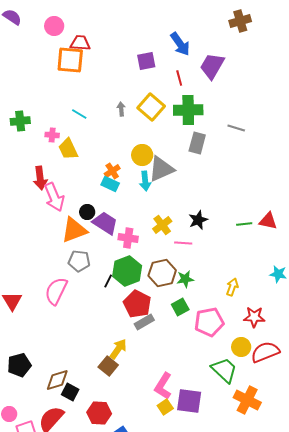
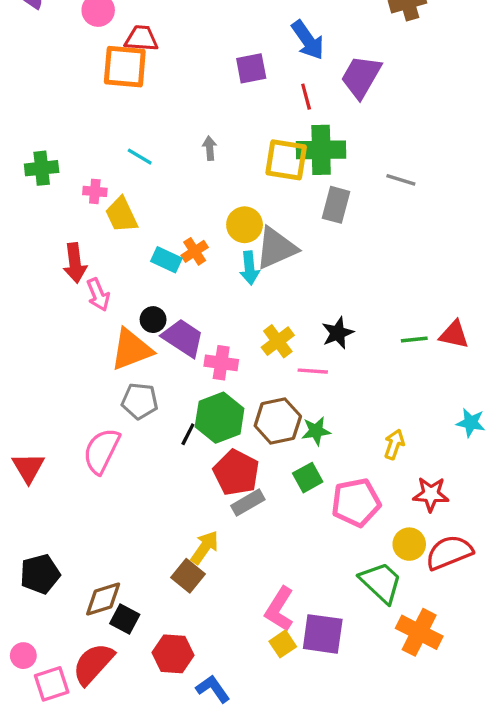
yellow square: (151, 107) -> (286, 160), moved, turned -32
cyan rectangle: (110, 184) -> (166, 260), moved
pink arrow: (54, 197) -> (98, 295), size x0.7

